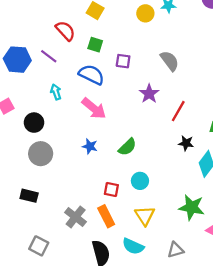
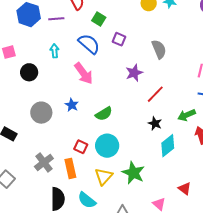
purple line: (49, 56) -> (56, 19), turned -56
gray circle: (41, 154) -> (41, 113), moved
cyan circle: (140, 181) -> (107, 146), size x1.5
green star: (192, 207) -> (133, 173), moved

